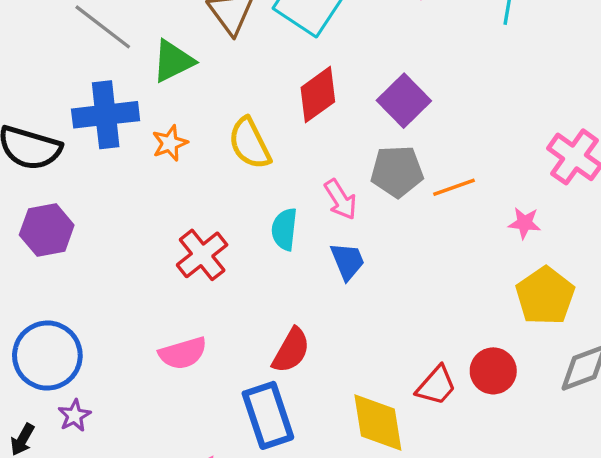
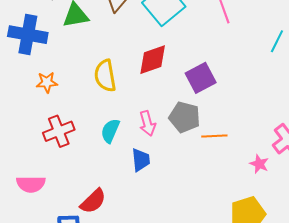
orange star: (170, 143) -> (47, 82), moved
pink star: (525, 223) -> (259, 164), moved

